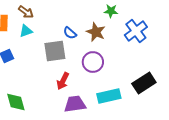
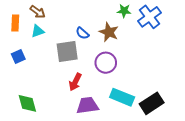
blue cross: (136, 31) -> (150, 17), moved
black rectangle: (144, 83) -> (152, 103), moved
cyan rectangle: (109, 96) -> (122, 97), turned 35

